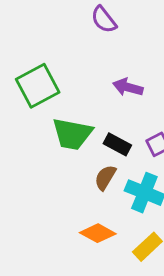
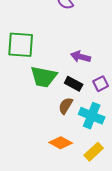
green square: (38, 86) -> (21, 45), turned 32
purple arrow: (128, 87) -> (81, 57), moved

